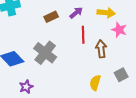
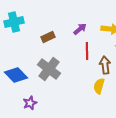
brown rectangle: (51, 17) -> (48, 37), moved
yellow semicircle: (95, 83) -> (99, 86), moved

